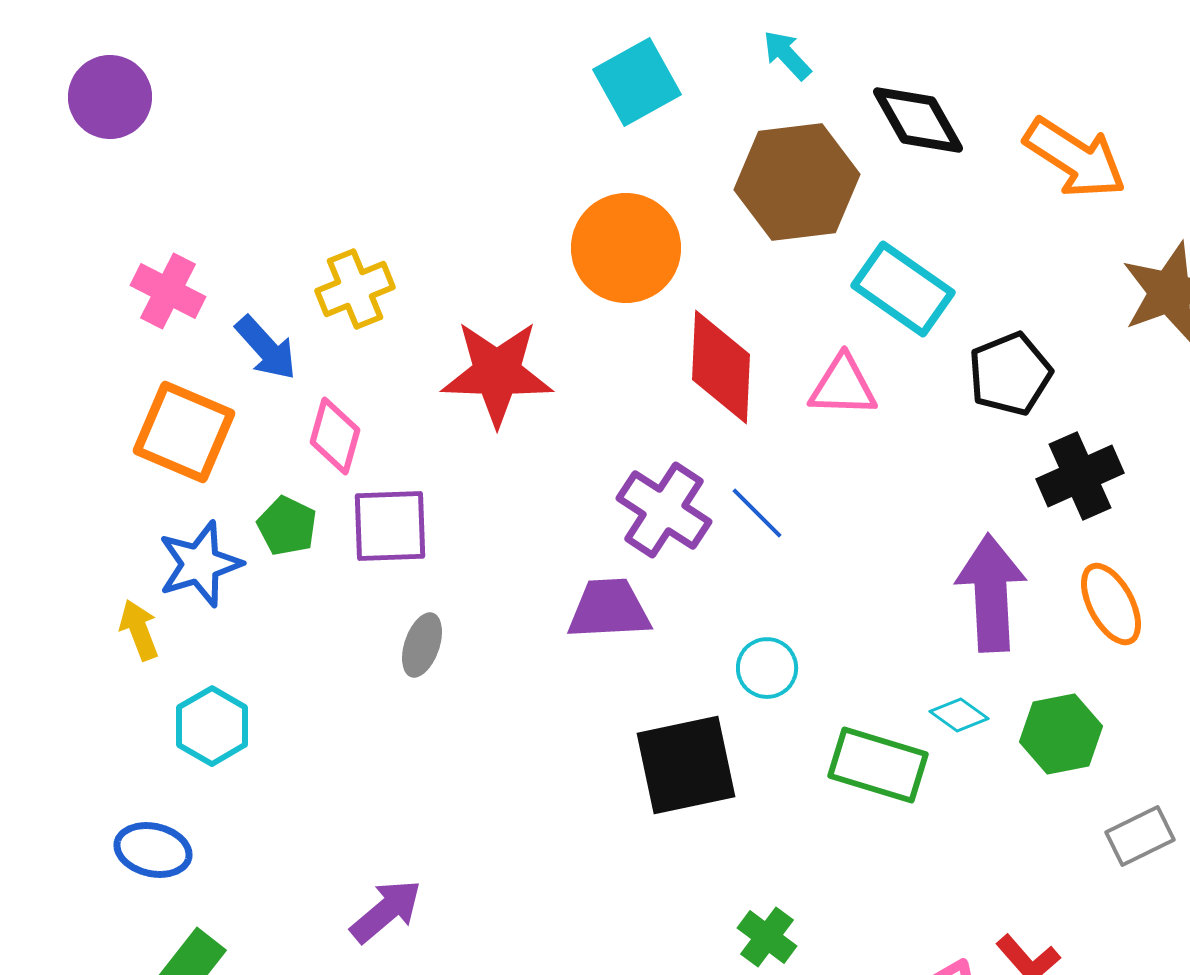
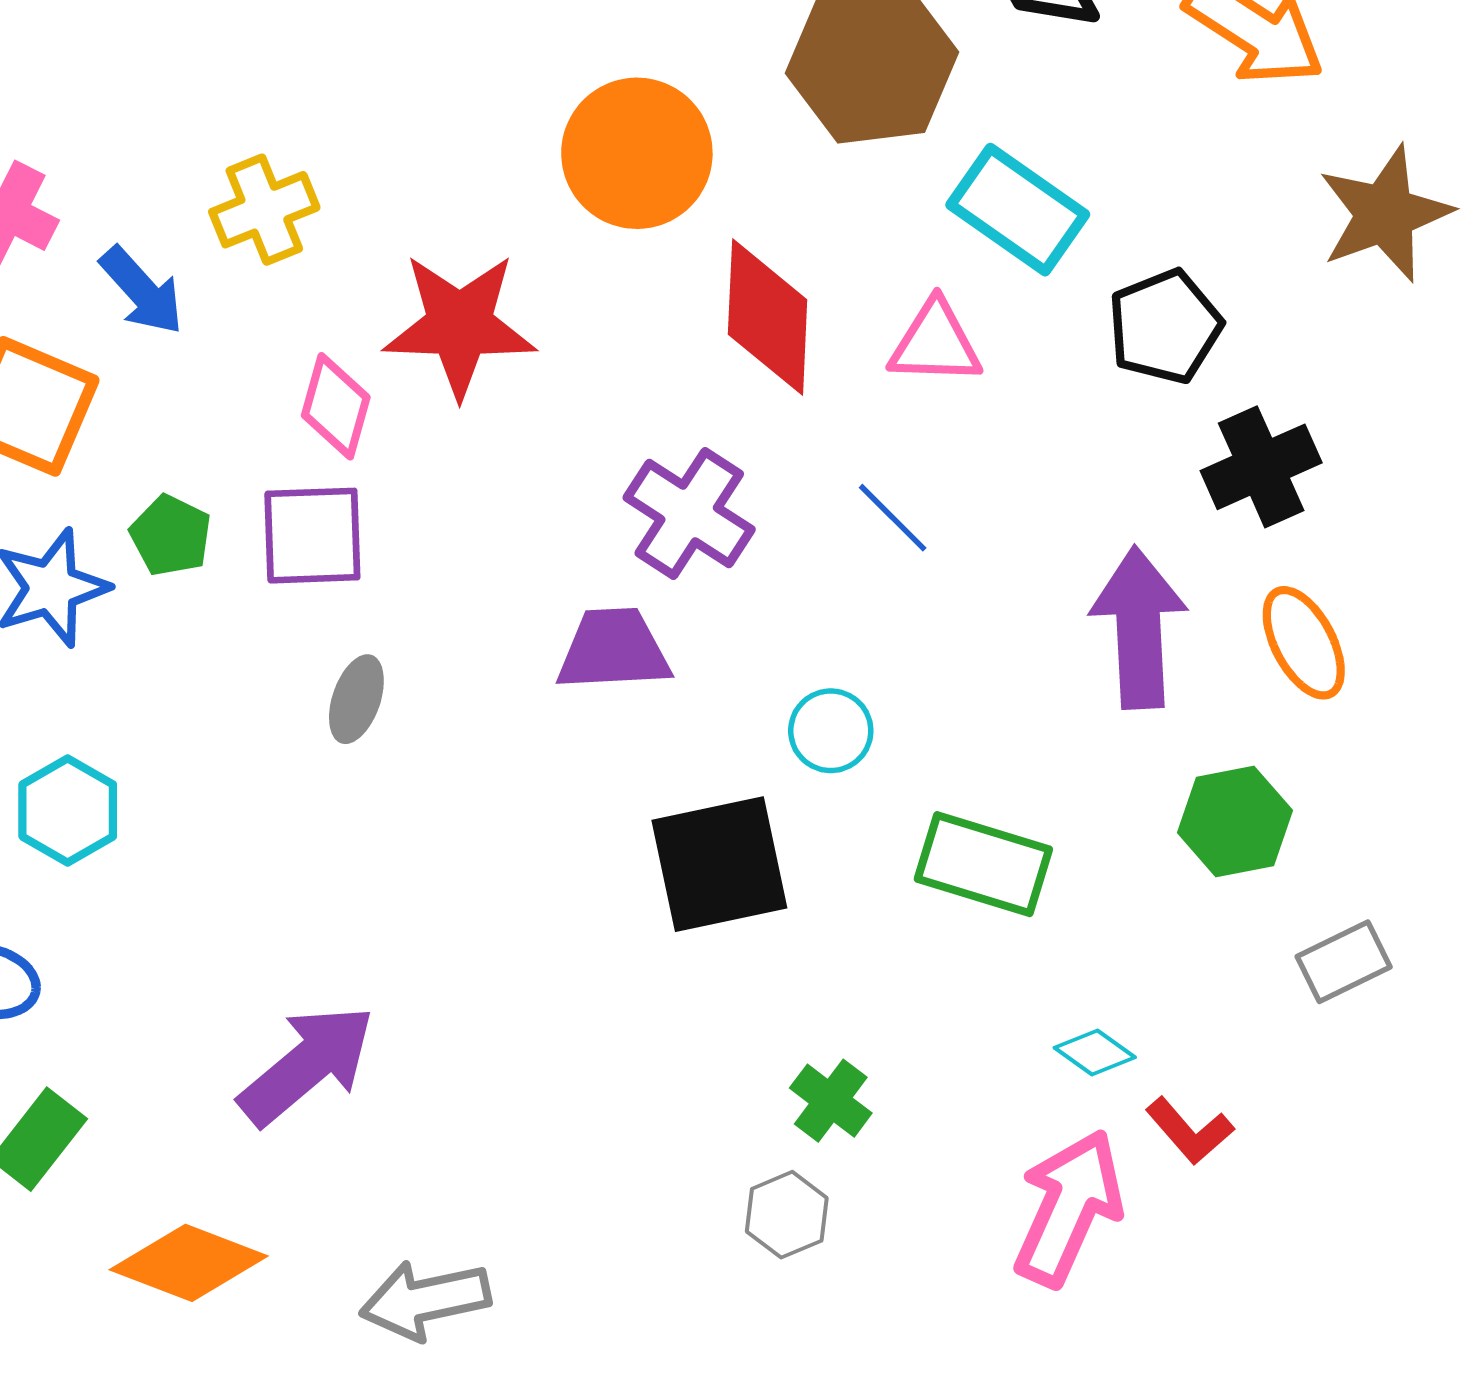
pink diamond: (335, 436) -> (336, 406), moved
blue line: (757, 513) -> (893, 518), moved
cyan diamond: (959, 715) -> (1095, 1052), moved
purple arrow: (386, 911) -> (307, 1065), size x1.4

